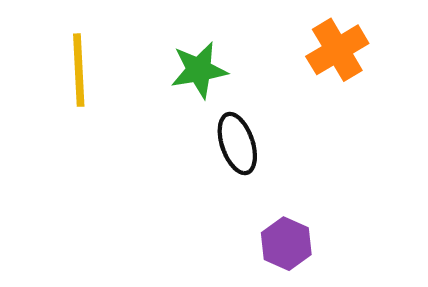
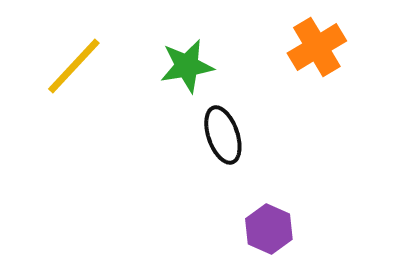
yellow line: (79, 70) -> (74, 66), turned 46

